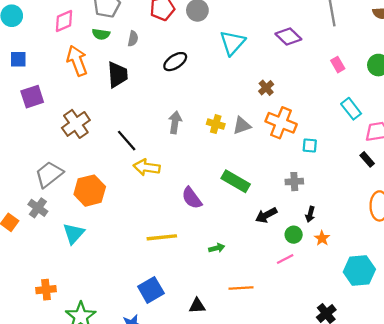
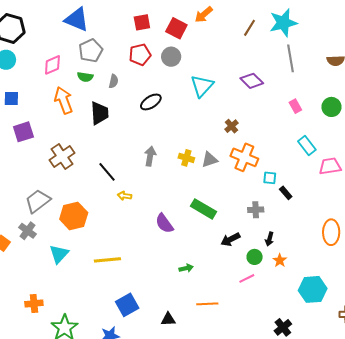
black rectangle: (367, 159) -> (286, 193), moved
yellow arrow: (147, 167) -> (125, 196), size x0.6
yellow line: (162, 237) -> (107, 260), moved

